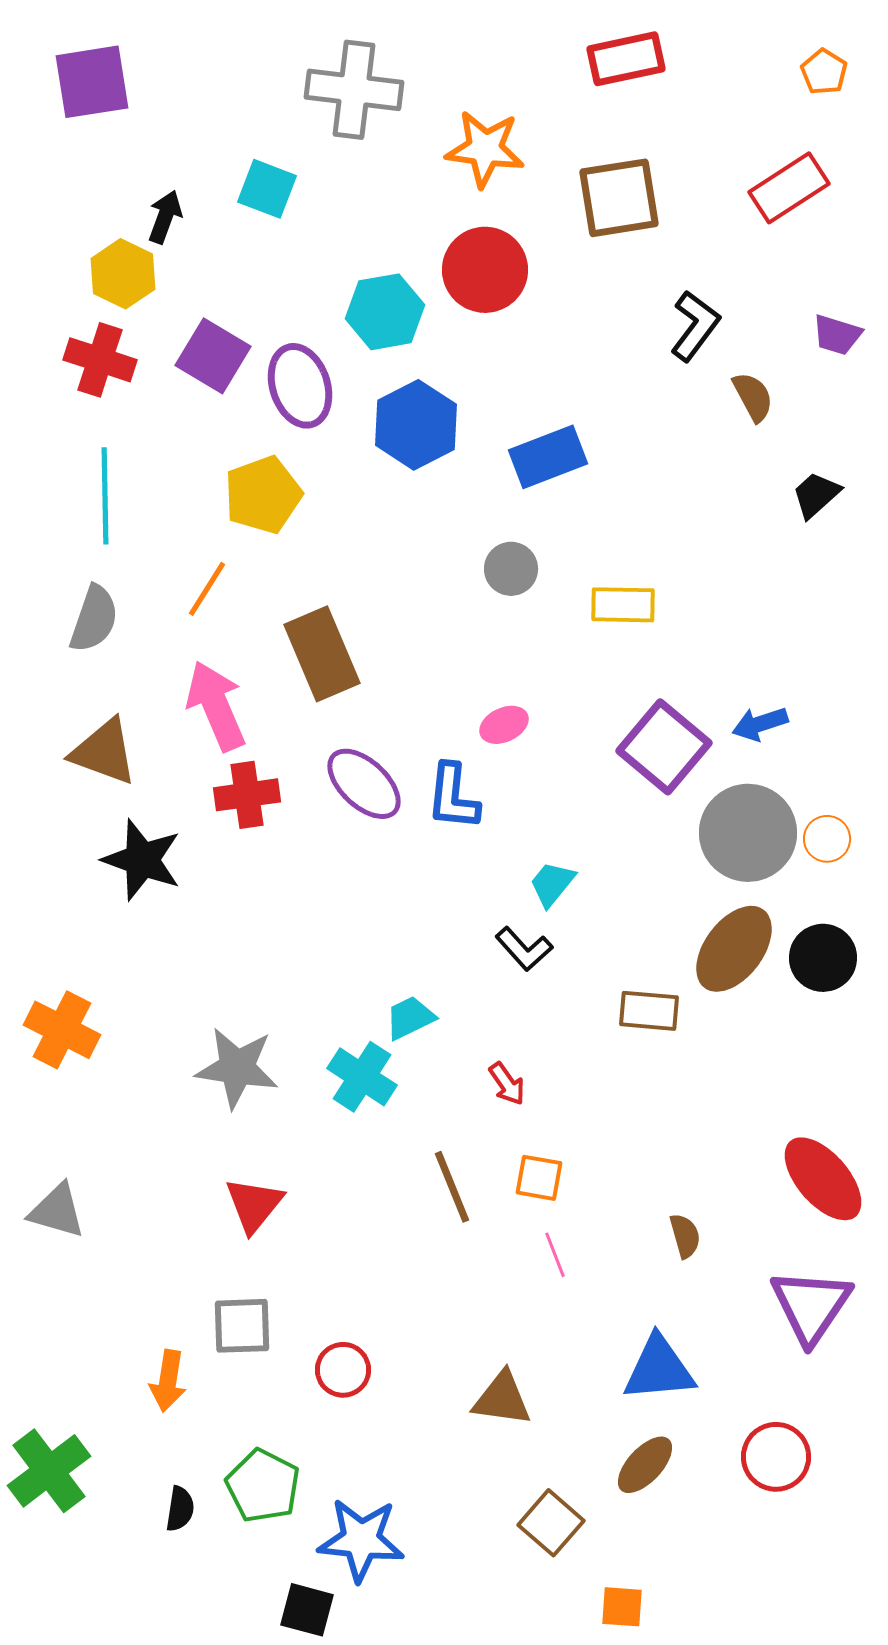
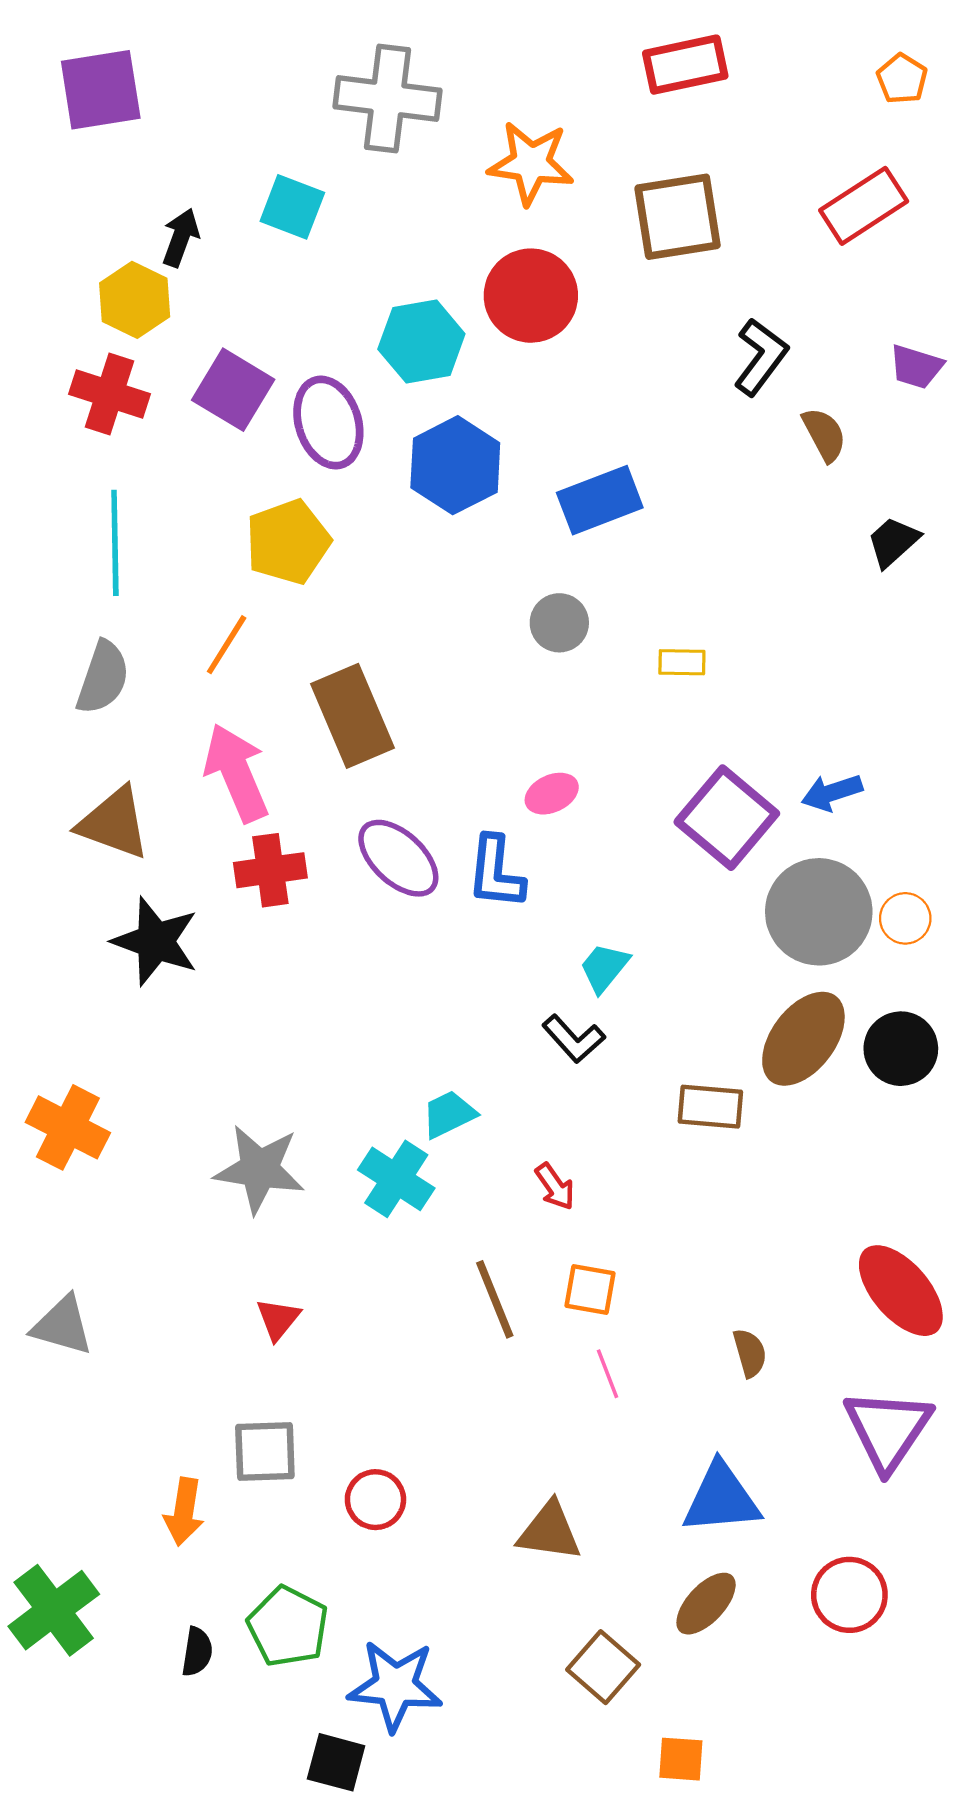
yellow rectangle: (623, 605) -> (682, 662), size x0.7
red triangle: (254, 1205) -> (278, 1319), size x0.7

